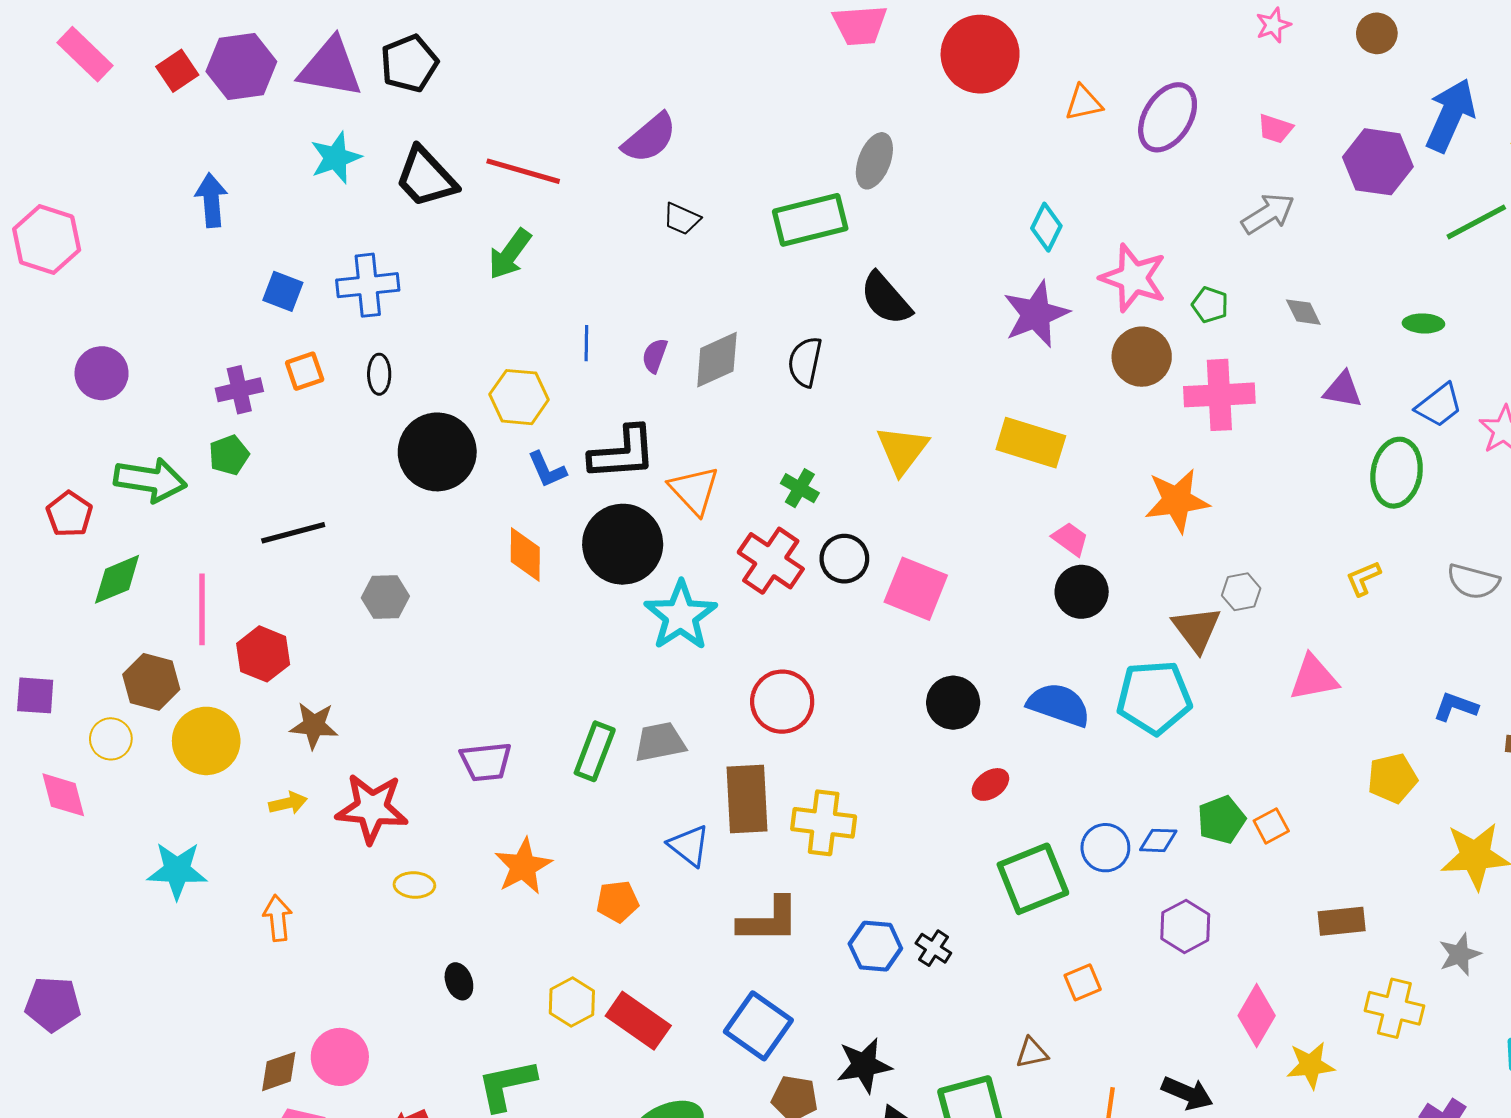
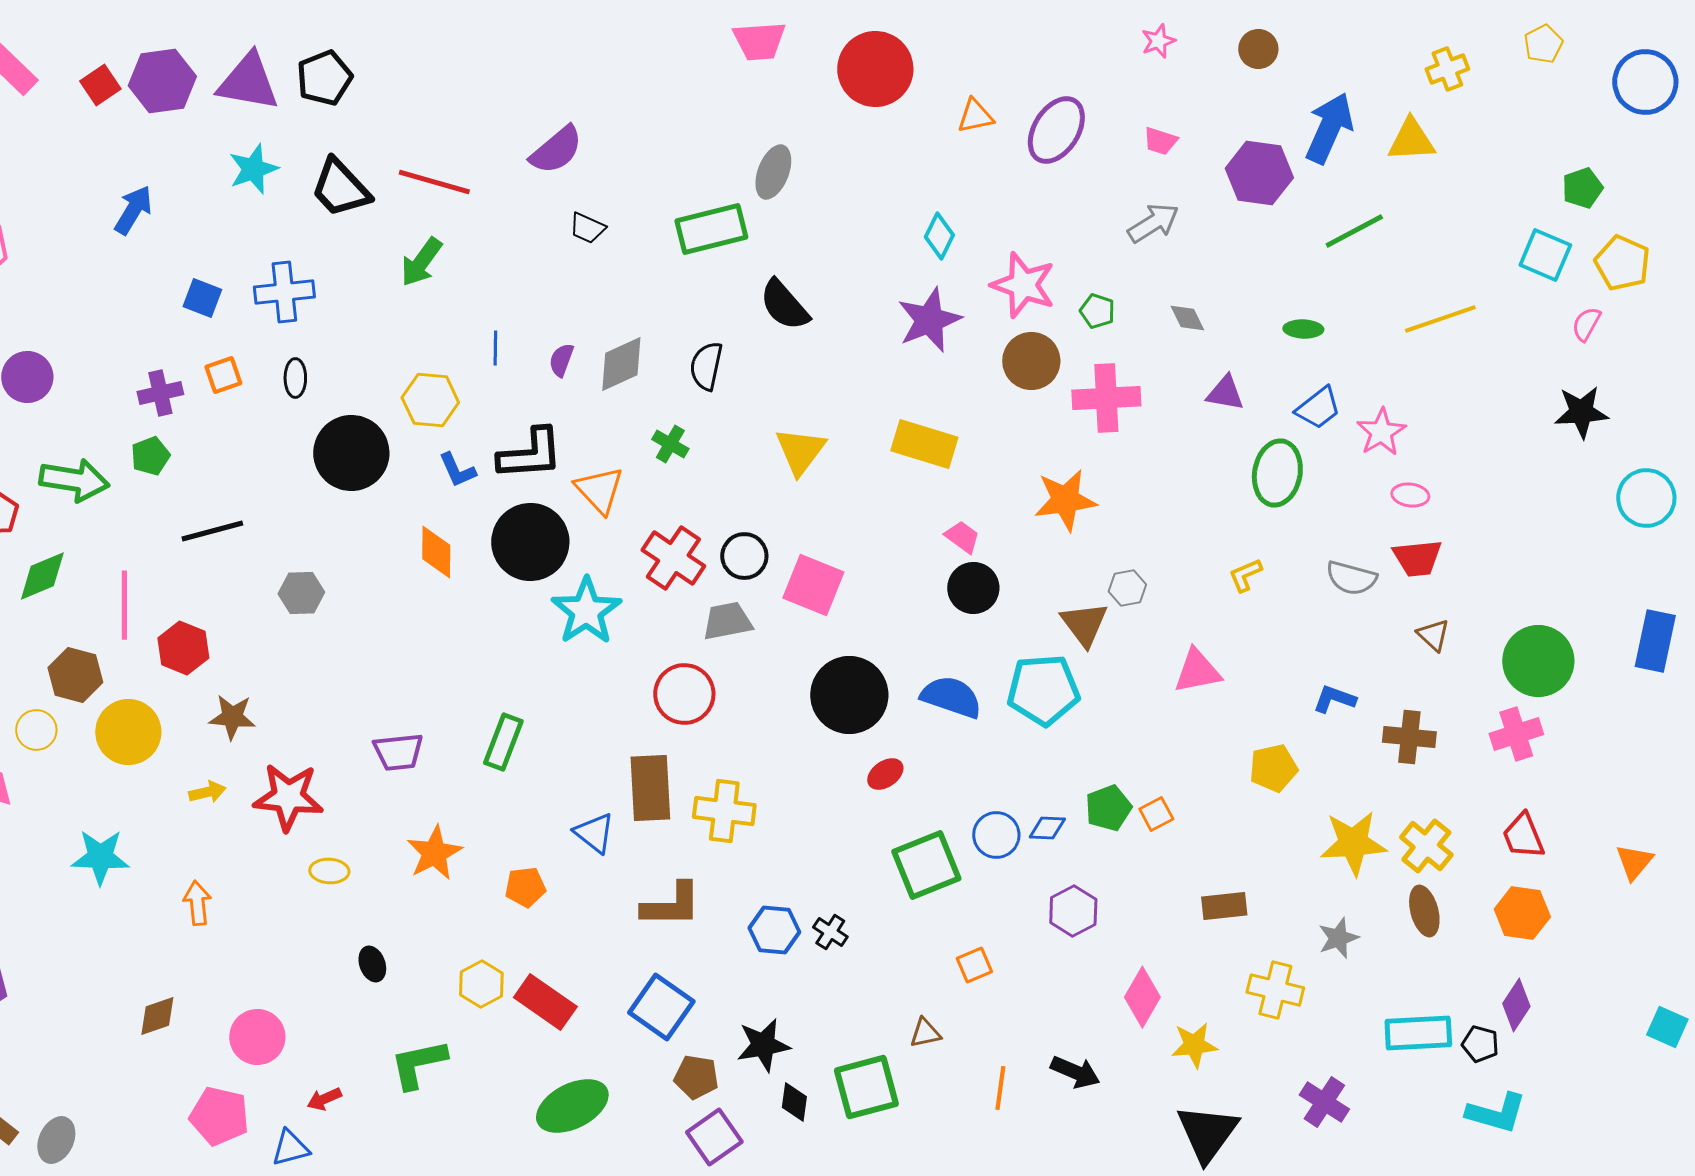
blue arrow: (211, 200) -> (133, 210), turned 36
green cross: (800, 488) -> (670, 444), moved
black circle: (953, 703) -> (849, 695), size x1.5
gray trapezoid: (660, 742) -> (727, 621), moved
brown diamond: (279, 1071) -> (157, 1016), moved

